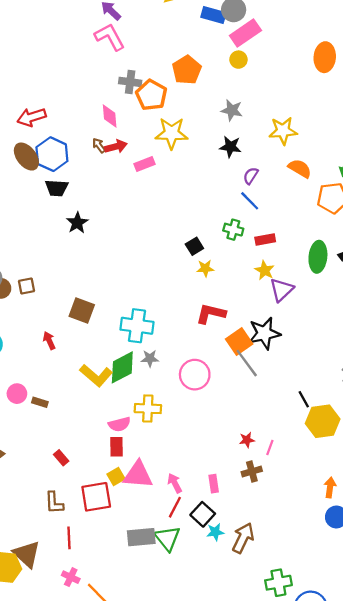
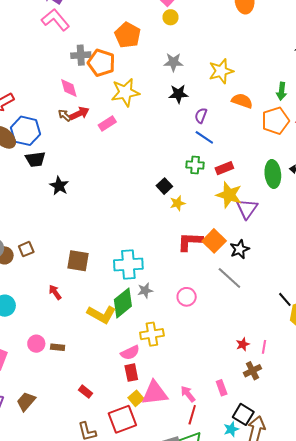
yellow star: (265, 270) -> (229, 195), size x1.5
black star: (264, 333) -> (240, 249), size x0.7
orange square: (239, 342) -> (214, 241), moved
pink circle: (195, 375) -> (187, 297), size x0.7
black square: (203, 514) -> (243, 414), moved

